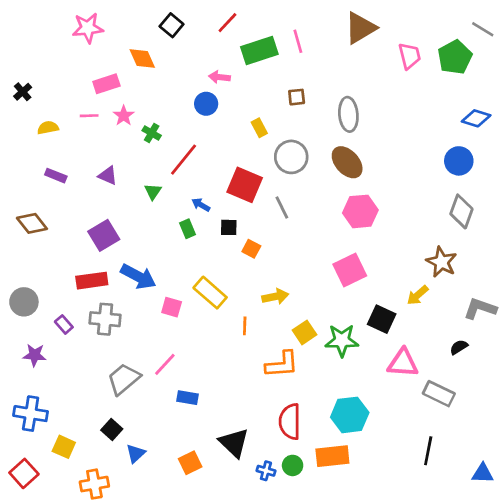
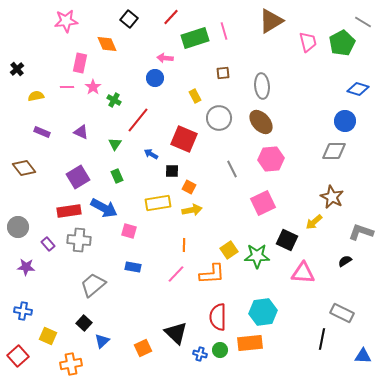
pink rectangle: (106, 84) -> (80, 63), turned -60
gray line: (282, 207) -> (232, 169), moved
gray diamond: (461, 211) -> (334, 151), moved, turned 70
green rectangle: (188, 229) -> (117, 176), moved
yellow rectangle: (210, 293) -> (158, 203), moved, turned -50
yellow arrow: (275, 297) -> (192, 210), moved
pink line: (165, 364) -> (176, 274), moved
gray rectangle: (439, 394) -> (342, 313), moved
blue rectangle: (188, 398) -> (133, 267), moved
blue cross: (31, 414) -> (23, 311), size x0.7

